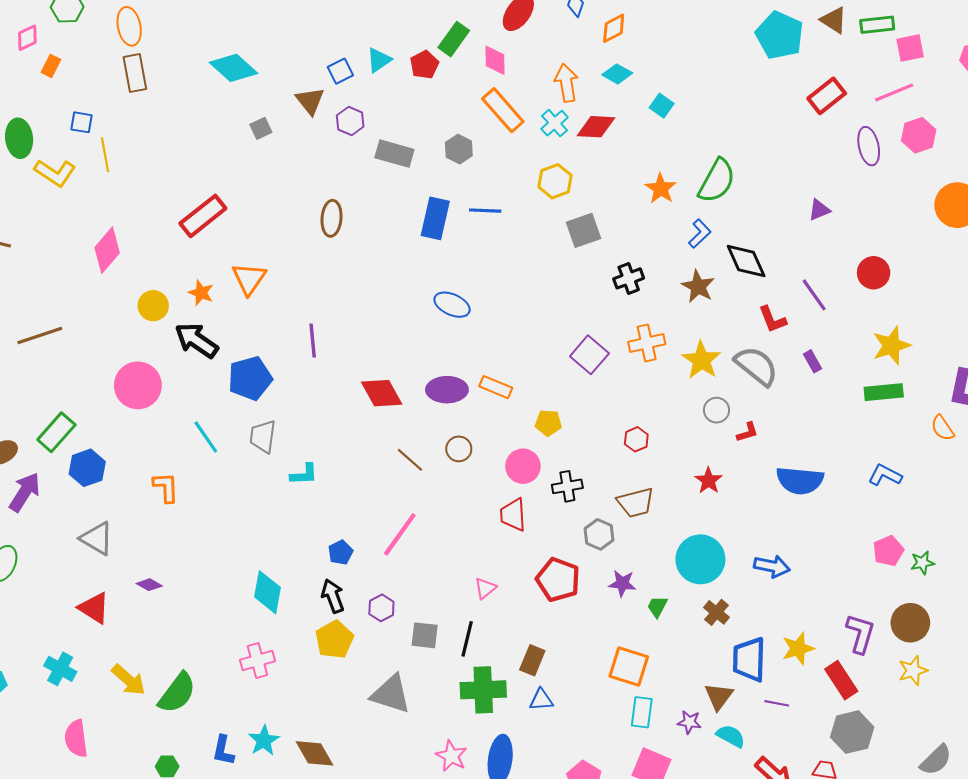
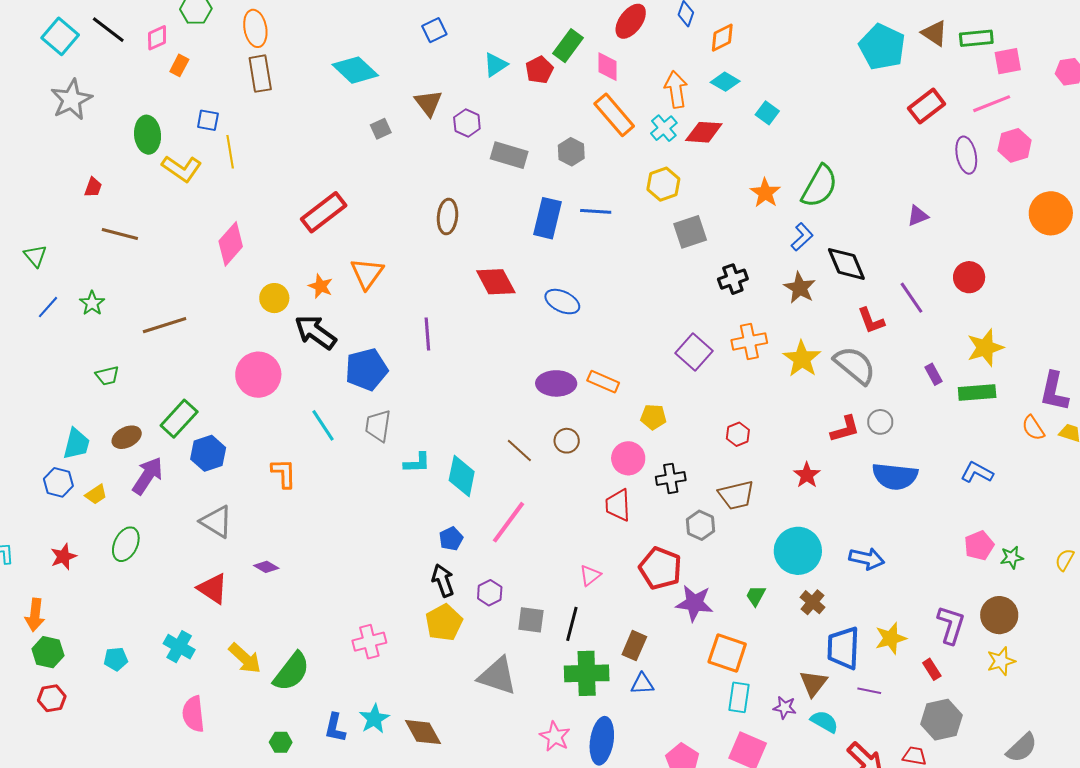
blue square: (340, 71) -> (434, 30), moved
purple rectangle: (812, 361) -> (934, 374), moved
red diamond: (382, 393) -> (496, 282), moved
gray circle: (716, 410) -> (880, 422), moved
red L-shape: (747, 432) -> (845, 429), size x1.4
purple star: (622, 583) -> (694, 603), moved, size x1.4
cyan diamond: (267, 592) -> (462, 476), moved
red rectangle: (841, 680) -> (932, 669), size x0.6

